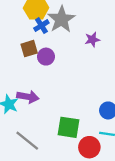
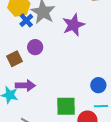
purple star: (92, 40) -> (73, 25), size x1.6
brown square: (29, 49) -> (14, 59), moved

